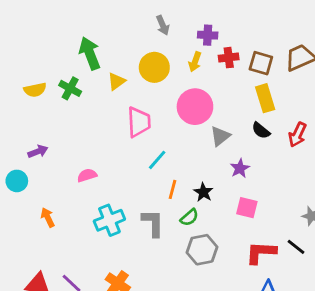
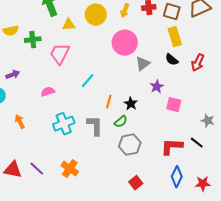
yellow triangle: (116, 81) -> (69, 25), turned 32
green cross: (70, 88) -> (33, 40), moved, turned -35
pink trapezoid: (139, 122) -> (60, 54), moved, turned -150
cyan line: (157, 160) -> (88, 81), moved
pink square: (247, 208) -> (174, 105), moved

